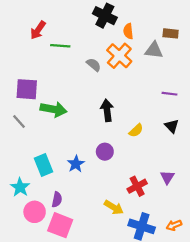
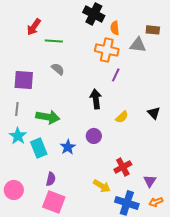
orange cross: (119, 56) -> (107, 50), turned -30
gray semicircle: (94, 65) -> (58, 69), moved
purple line: (169, 94) -> (116, 75), moved, turned -72
green arrow: (54, 109) -> (48, 117), moved
gray line: (19, 122) -> (17, 109), turned 48
purple triangle: (167, 177) -> (150, 181), moved
cyan star: (20, 187) -> (18, 136), moved
pink circle: (35, 212) -> (14, 190), moved

